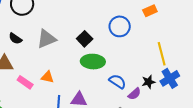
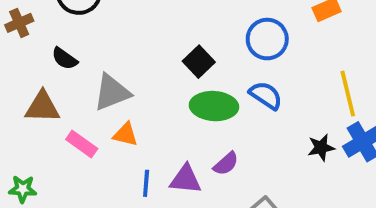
gray triangle: (46, 39) -> (112, 92), moved
blue semicircle: (117, 81) -> (266, 95), moved
purple semicircle: (134, 94) -> (226, 164), moved

